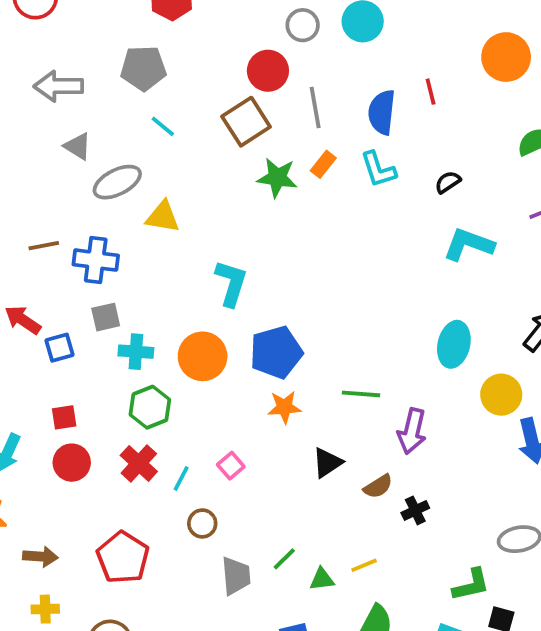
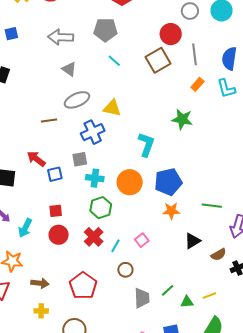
green star: (277, 178) -> (182, 119), moved
gray ellipse: (117, 182) -> (77, 100), moved
blue cross: (96, 260) -> (93, 132), moved, turned -35

